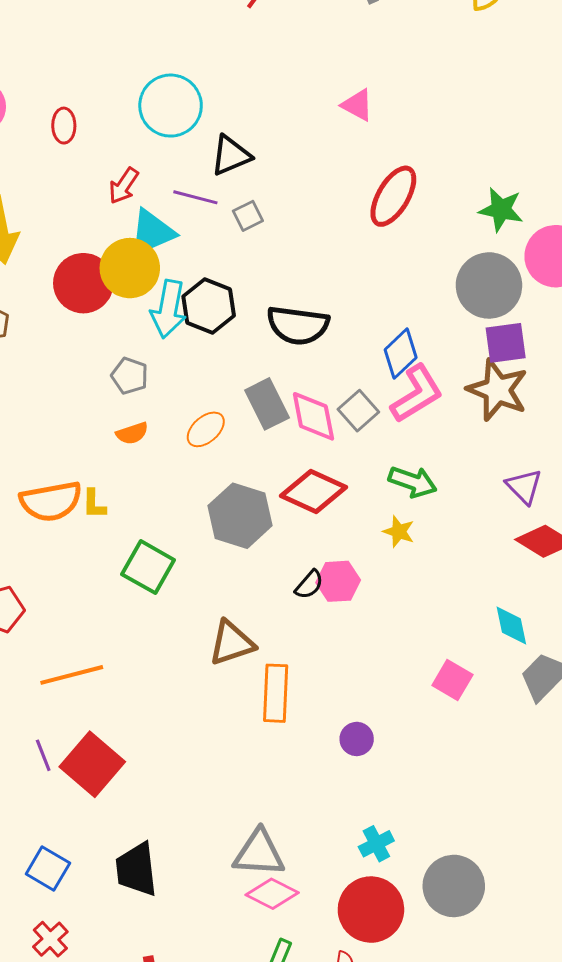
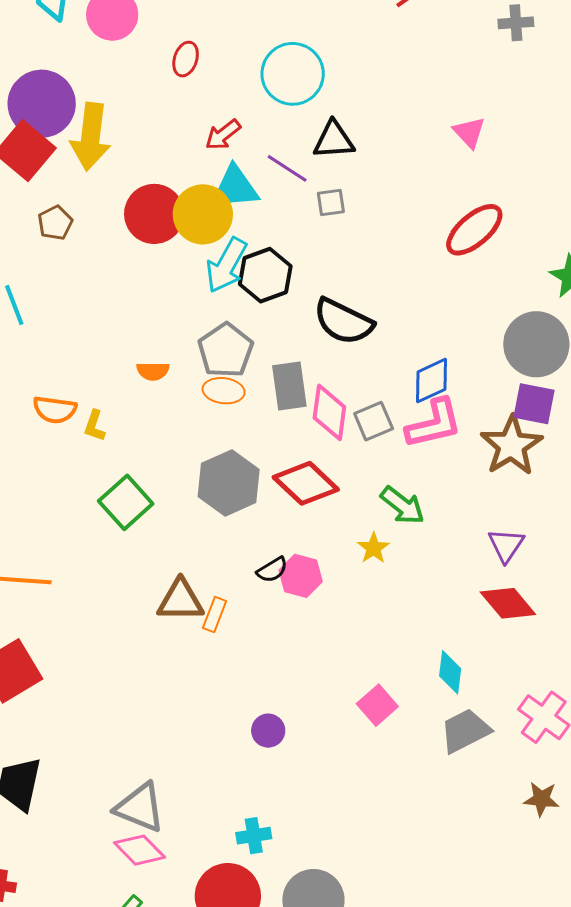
gray pentagon: (130, 376) -> (226, 350), moved, size x1.5
orange ellipse: (206, 429) -> (224, 391), turned 30
orange semicircle: (51, 501) -> (55, 410), size x0.7
orange rectangle: (276, 693) -> (215, 614), moved, size x0.6

